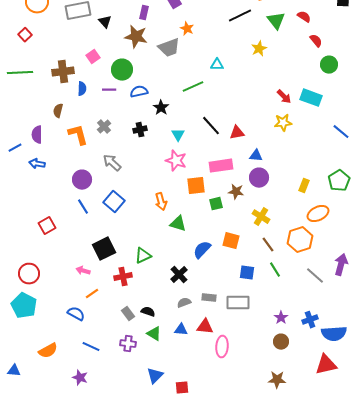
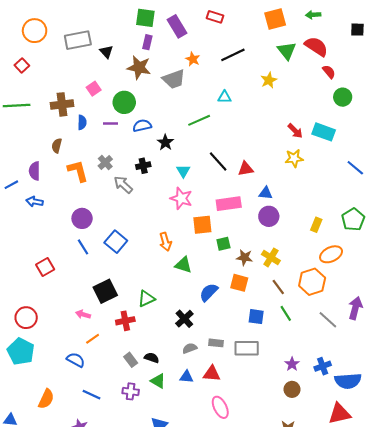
black line: (240, 16) -> (233, 55), moved
red semicircle: (304, 17) -> (316, 46), size x1.6
gray arrow: (112, 163) -> (123, 185), moved
brown star: (236, 192) -> (245, 257), moved
pink ellipse: (222, 347) -> (220, 407), moved, turned -30
orange semicircle: (48, 351) -> (46, 399), turned -36

